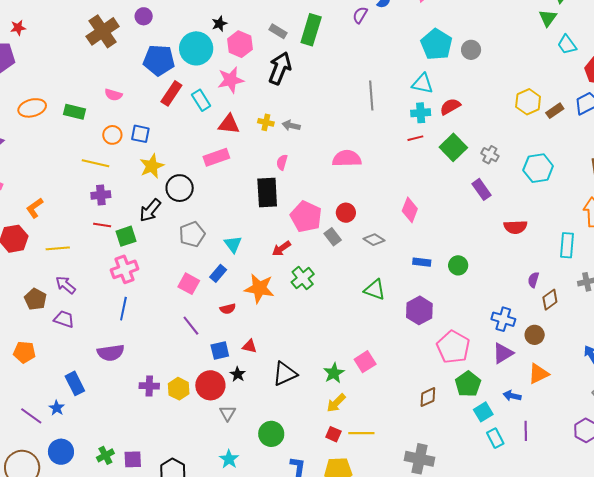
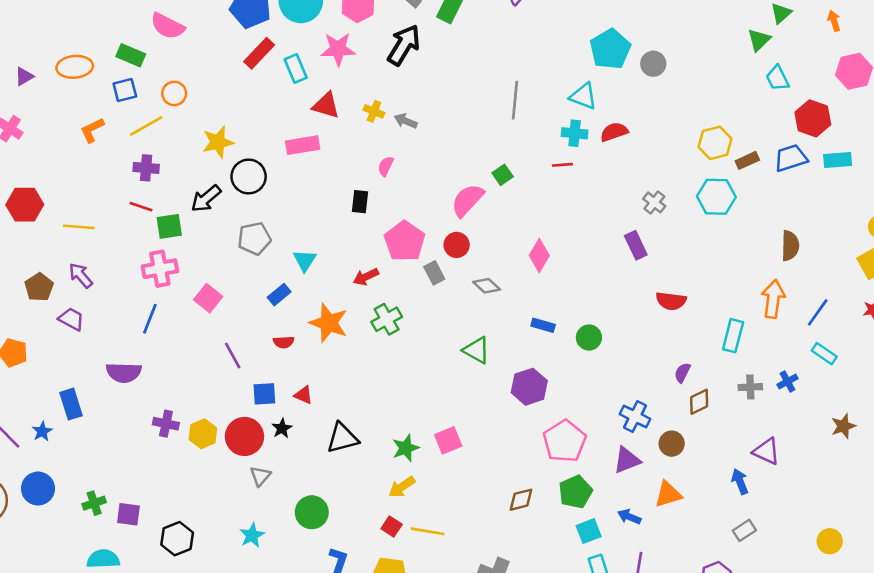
pink semicircle: (113, 95) -> (168, 26), moved, size x1.5
orange ellipse: (32, 108) -> (75, 67), moved
blue square: (140, 134) -> (125, 90), moved, turned -36
green square: (453, 147) -> (503, 175), moved, size x0.6
pink semicircle: (347, 158) -> (467, 200), moved, turned -56
yellow line: (95, 163) -> (146, 126), turned -52
cyan hexagon: (538, 168) -> (716, 197), moved
black rectangle: (267, 193) -> (360, 202), size x0.6
orange L-shape: (35, 208) -> (92, 130), moved
pink square: (189, 284) -> (208, 298), moved

